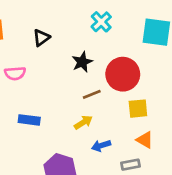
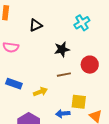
red circle: (123, 74) -> (90, 65), size x0.7
yellow square: (138, 109) -> (79, 102), moved
yellow arrow: (83, 122) -> (40, 92), moved

